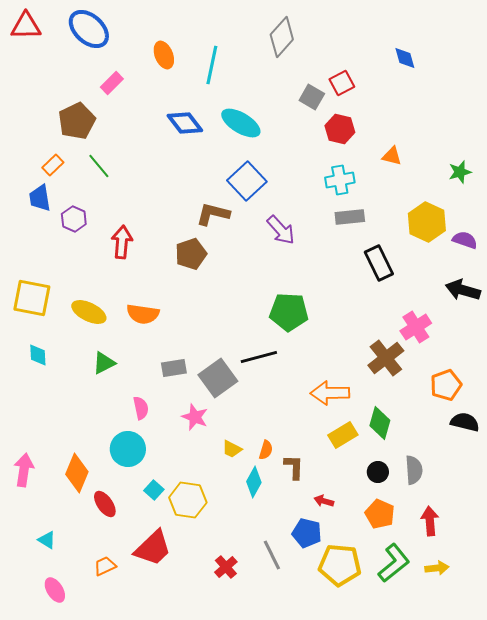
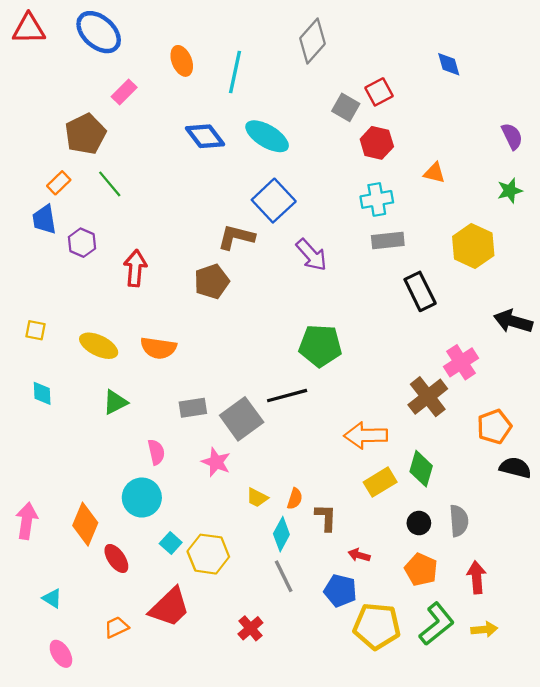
purple semicircle: (465, 240) -> (512, 136), moved, turned 45
yellow square: (32, 298) -> (35, 330), size x0.5
gray line: (272, 555) -> (284, 576), moved

